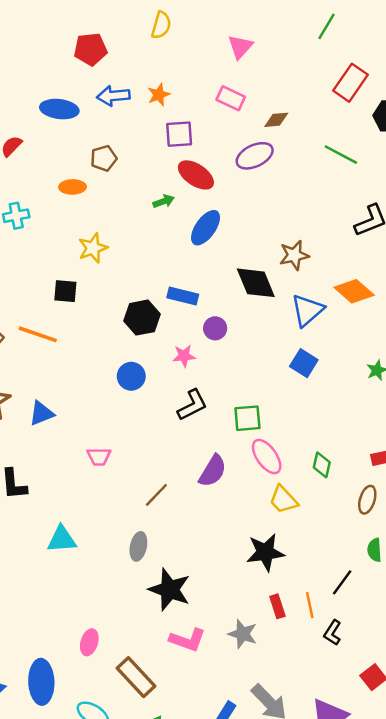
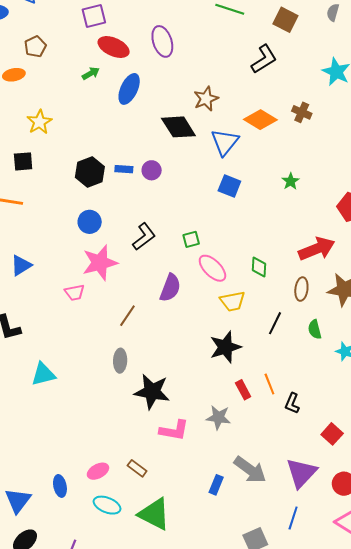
purple ellipse: (255, 156) -> (162, 41), moved, turned -72
blue rectangle: (183, 296) -> (124, 169), moved, size x0.7
pink star: (184, 356) -> (100, 263), moved, size x1.8
green square: (247, 418) -> (191, 239), size x0.7
yellow trapezoid: (283, 500) -> (233, 301), turned -48
cyan triangle: (62, 539) -> (43, 374), moved
black line: (342, 582) -> (275, 323), moved
pink ellipse: (89, 642) -> (98, 471), moved, turned 55
brown rectangle: (136, 677) -> (137, 468), size x0.6
blue ellipse: (41, 682) -> (60, 486), size x0.6

